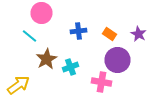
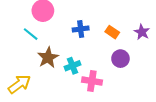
purple circle: (118, 60) -> (120, 59), size x0.7
pink cross: (102, 82) -> (92, 81), moved

